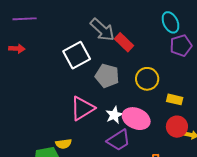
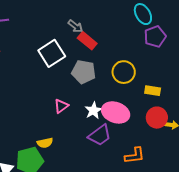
gray arrow: (102, 30) -> (75, 26), size x0.6
red rectangle: (124, 42) -> (87, 41), moved
pink triangle: (82, 108) -> (61, 106), size x0.6

